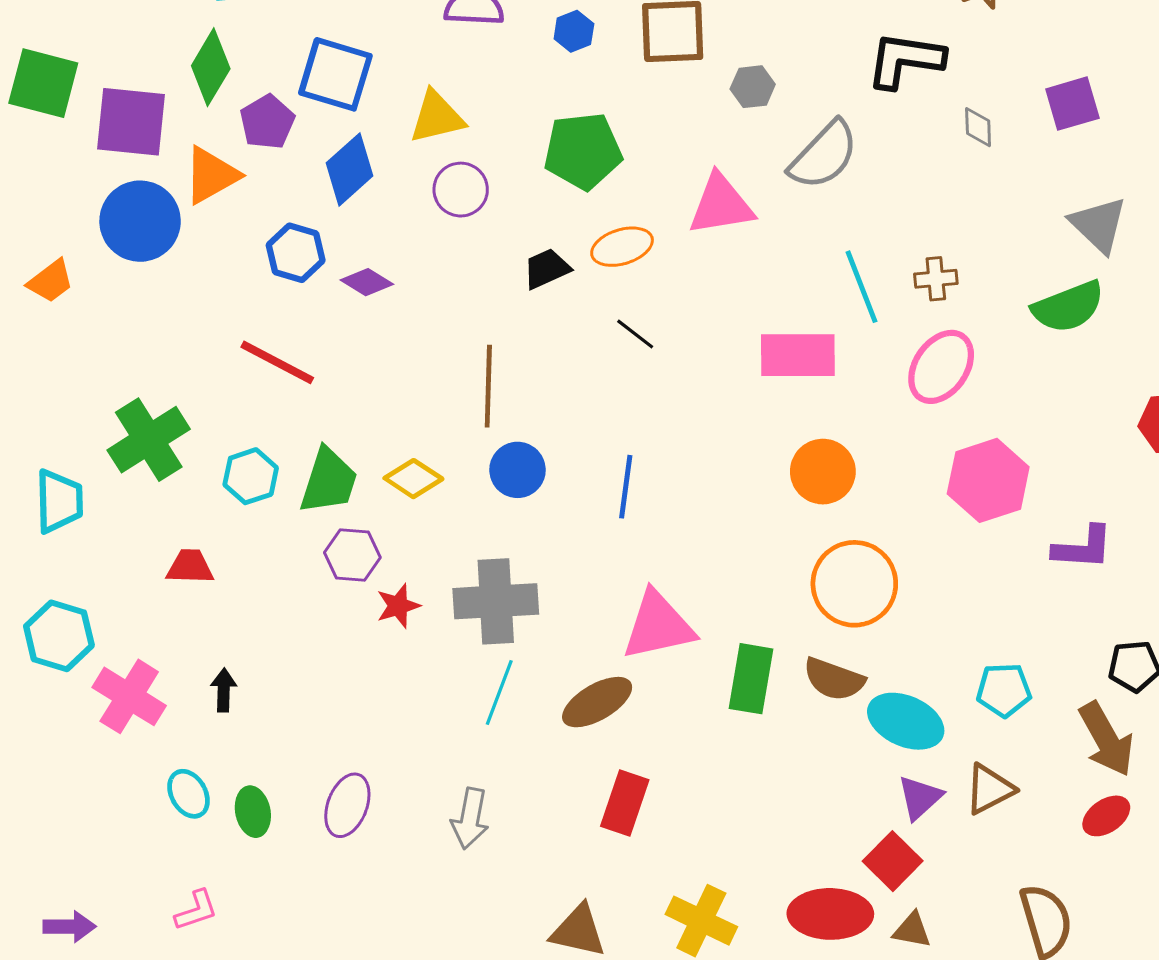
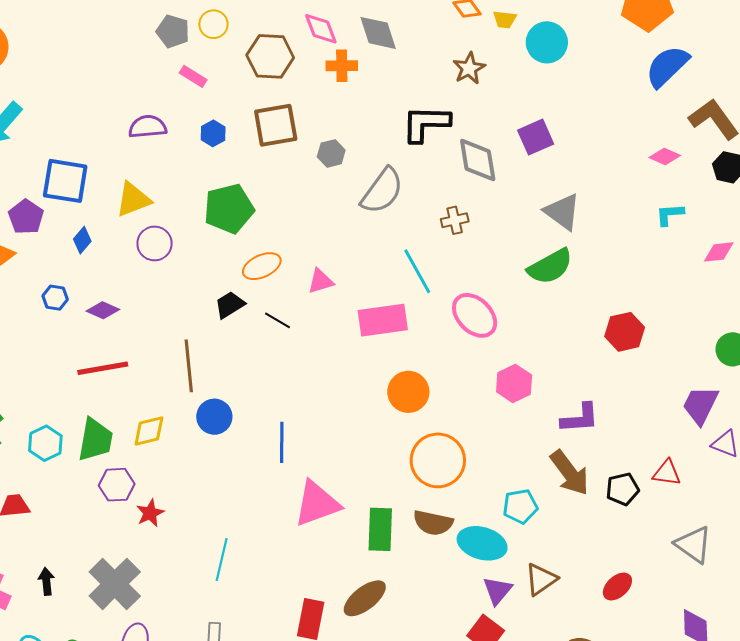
gray diamond: (978, 127) -> (478, 160), size x1.8
blue diamond: (350, 169) -> (82, 240), size x0.6
pink triangle: (721, 205) -> (321, 281), moved, size x0.6
blue hexagon: (296, 253) -> (55, 298), size x0.7
black trapezoid: (547, 269) -> (230, 305), moved
brown cross: (936, 279) -> (455, 220), moved
red line: (277, 362) -> (103, 368), moved, turned -30
pink ellipse: (941, 367) -> (475, 315), turned -72
yellow diamond: (413, 479) -> (149, 431), turned -39
pink hexagon: (988, 480) -> (514, 383), size x0.7
blue line: (626, 487) -> (282, 442), moved
gray cross: (496, 601) -> (115, 584), moved, turned -34
cyan pentagon: (1004, 690) -> (520, 506), moved
brown ellipse: (597, 702) -> (365, 598), moved
brown arrow: (1106, 739) -> (570, 473), moved

